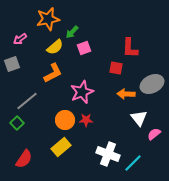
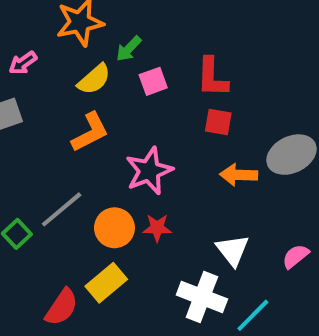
red L-shape: (130, 48) -> (212, 77), moved
gray line: (27, 101) -> (62, 209), moved
white triangle: (139, 118) -> (232, 250), moved
red semicircle: (24, 159) -> (62, 307), moved

